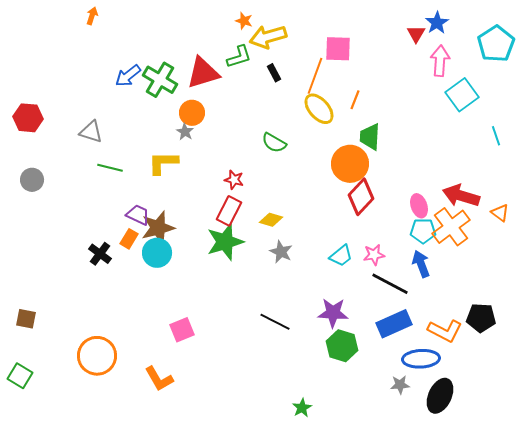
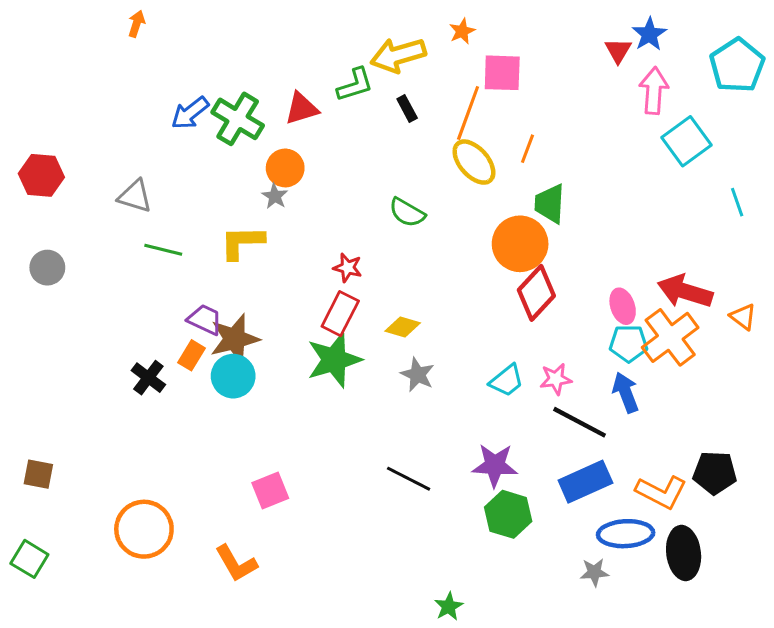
orange star: (244, 21) -> (462, 31), moved, turned 30
red triangle: (203, 73) -> (302, 109), size x0.7
black ellipse: (440, 396) -> (684, 553), moved, turned -32

